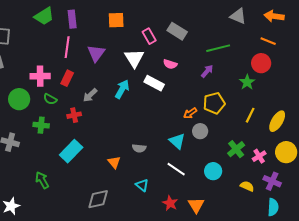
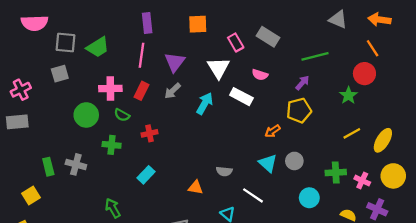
green trapezoid: (44, 16) -> (98, 47), moved
orange line: (268, 41) -> (373, 48), turned 35
gray arrow: (90, 95) -> (172, 91), moved
yellow pentagon: (214, 103) -> (299, 110), moved
orange arrow: (190, 113) -> (273, 131), moved
yellow line: (250, 115) -> (352, 133), turned 35
gray circle: (200, 131) -> (294, 161), moved
green cross: (236, 149) -> (336, 172), turned 36
cyan rectangle: (71, 151) -> (146, 175), size x0.7
pink cross: (259, 156) -> (362, 181), turned -32
orange triangle: (114, 162) -> (195, 187), turned -40
white line: (176, 169) -> (253, 195), moved

